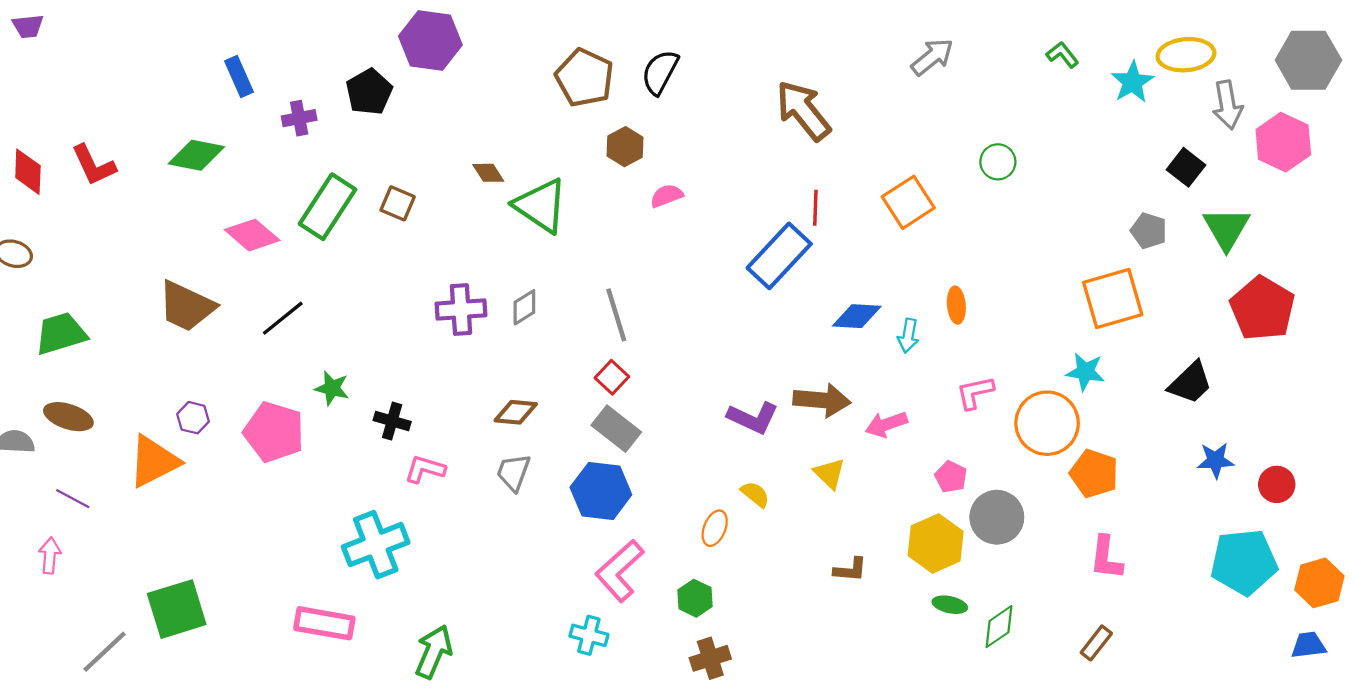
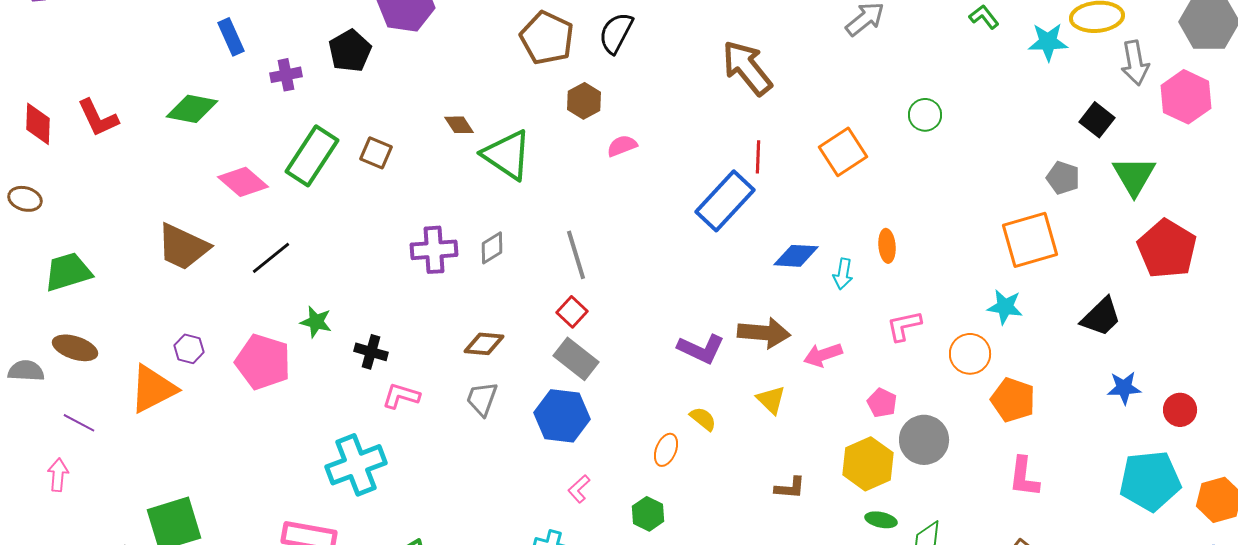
cyan star: (1132, 82) -> (1048, 42), turned 30
orange circle: (1047, 423) -> (970, 354), size x0.7
pink L-shape: (620, 571) -> (579, 489), size x0.5

